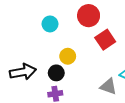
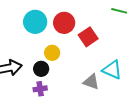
red circle: (89, 16) -> (64, 23), moved
cyan circle: (50, 24) -> (35, 22), size x1.5

